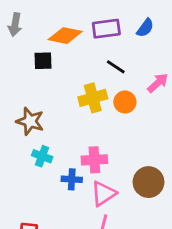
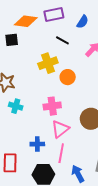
blue semicircle: (145, 28) -> (83, 22), moved
orange circle: (125, 102) -> (68, 77), moved
blue cross: (72, 179) -> (37, 144), moved

